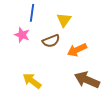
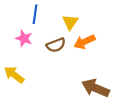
orange arrow: (77, 50) -> (84, 42), moved
yellow arrow: (32, 81) -> (14, 75), moved

